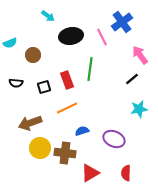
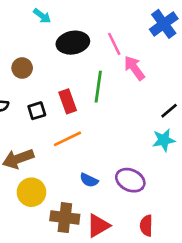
blue cross: (122, 22) -> (164, 24), moved
pink arrow: (140, 55) -> (134, 68), moved
black line: (132, 79) -> (169, 111), moved
blue semicircle: (82, 131) -> (89, 180), moved, turned -136
brown cross: (65, 153) -> (65, 218), moved

